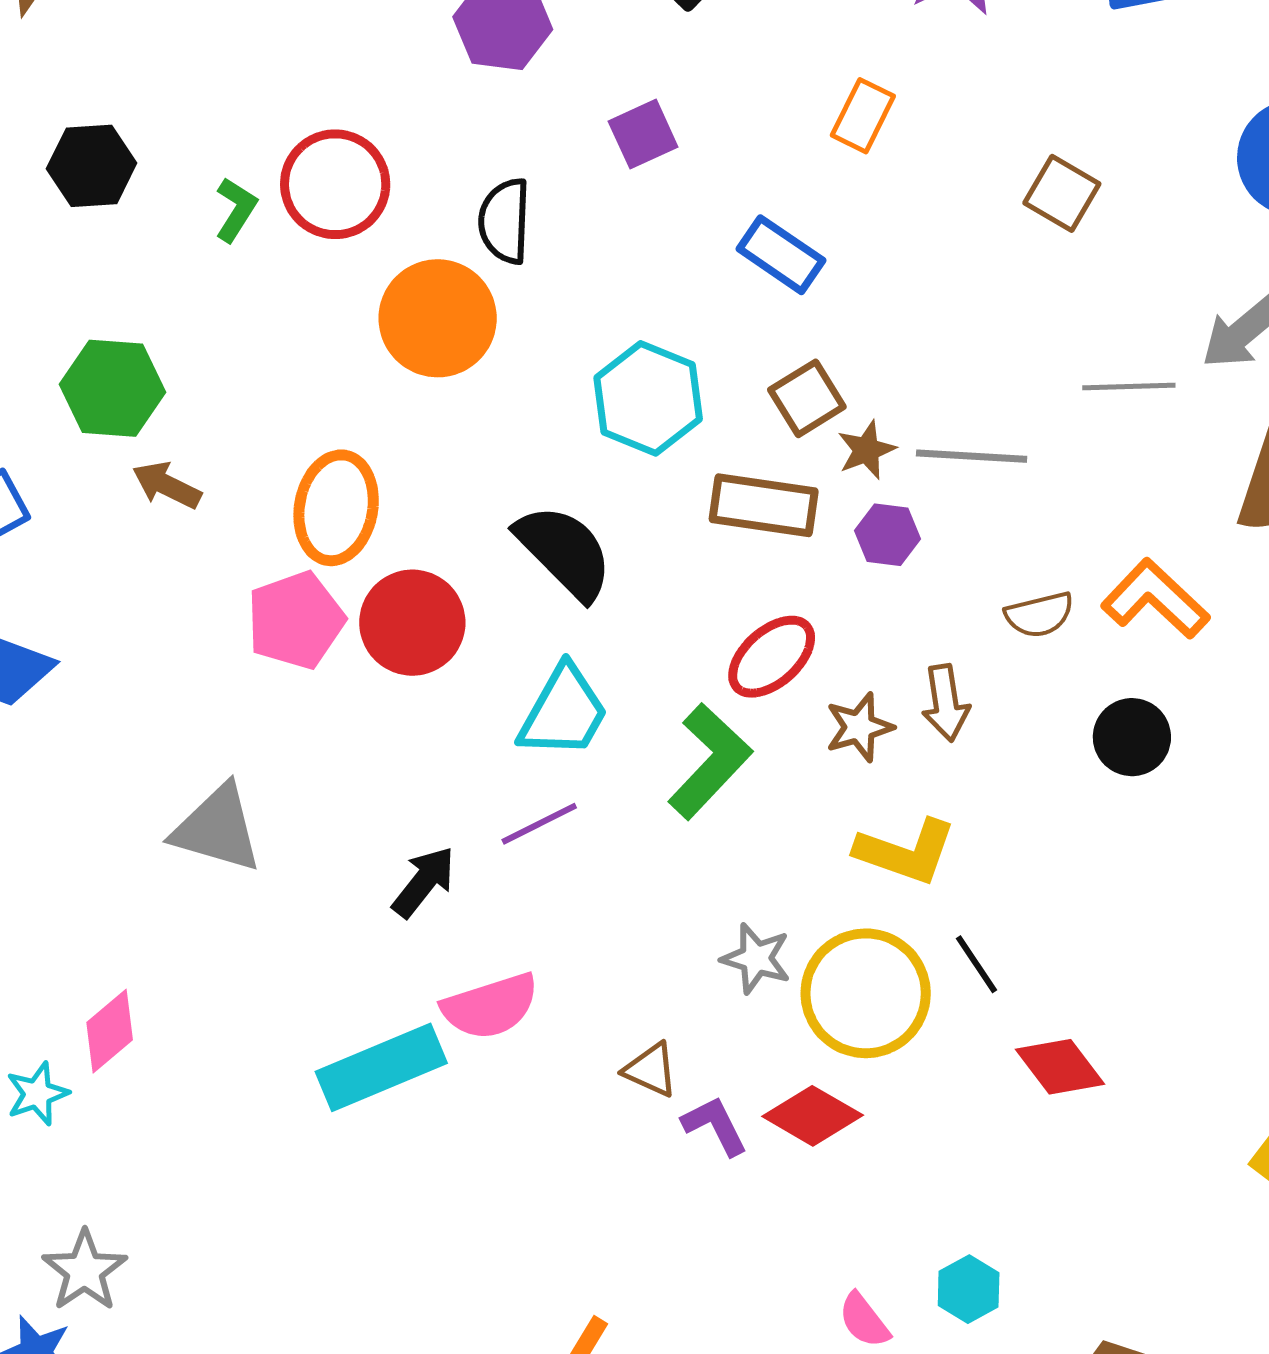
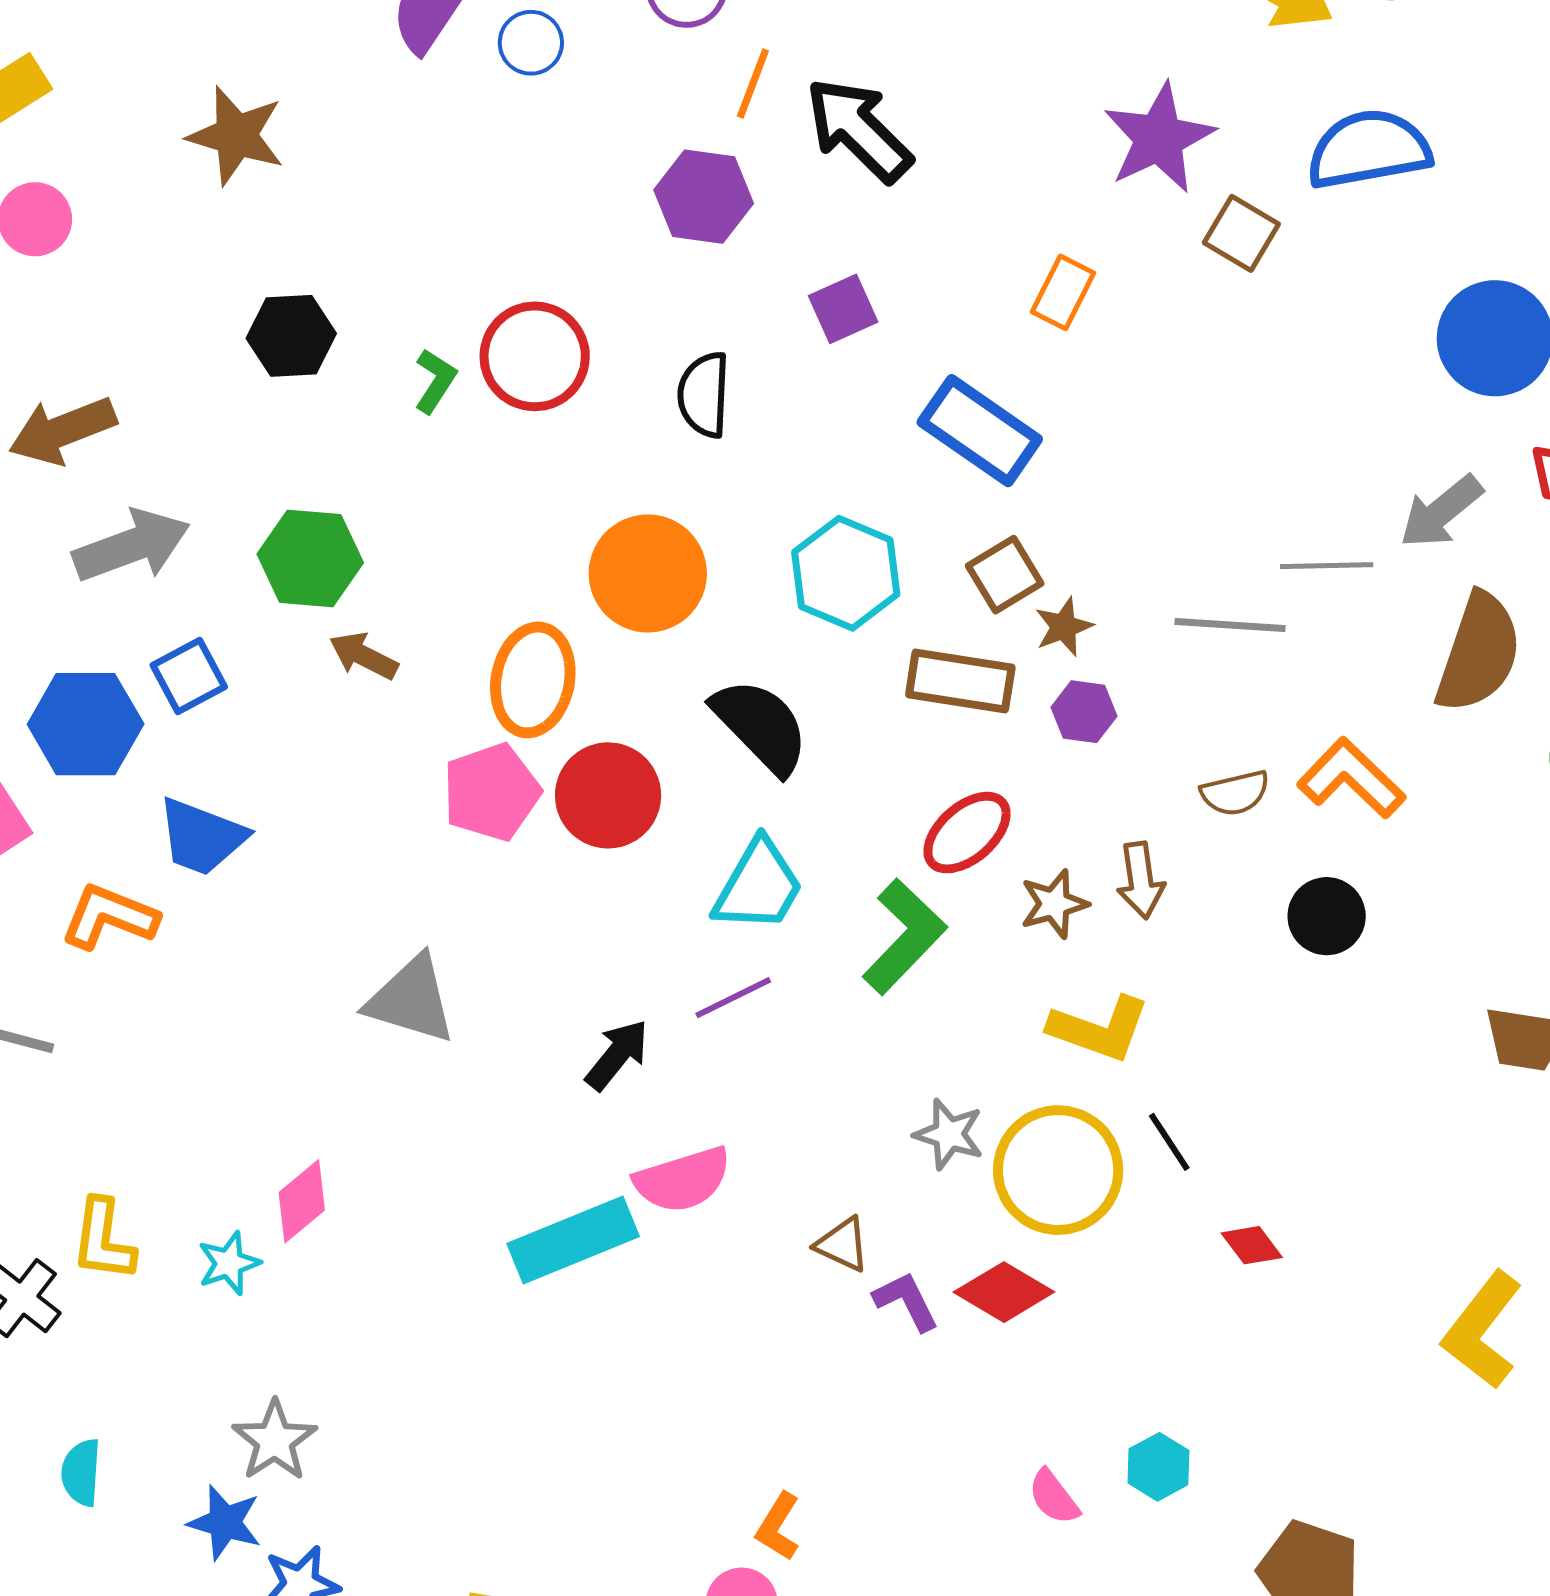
brown square: (1062, 193) -> (1241, 233), moved
blue rectangle: (781, 255) -> (980, 431), size x1.4
orange circle: (438, 318) -> (648, 573), moved
gray line: (972, 456) -> (1230, 625), moved
red diamond: (1060, 1067) -> (1252, 1245), size x0.7

